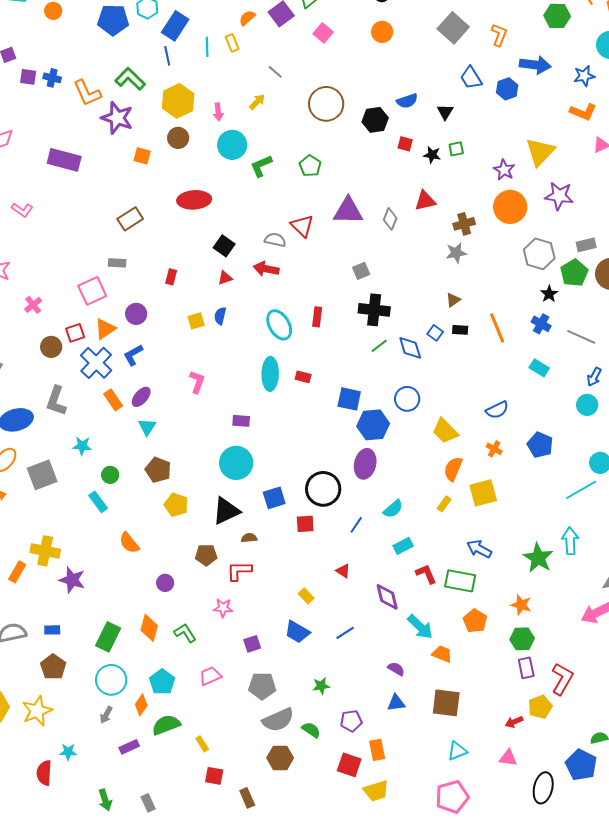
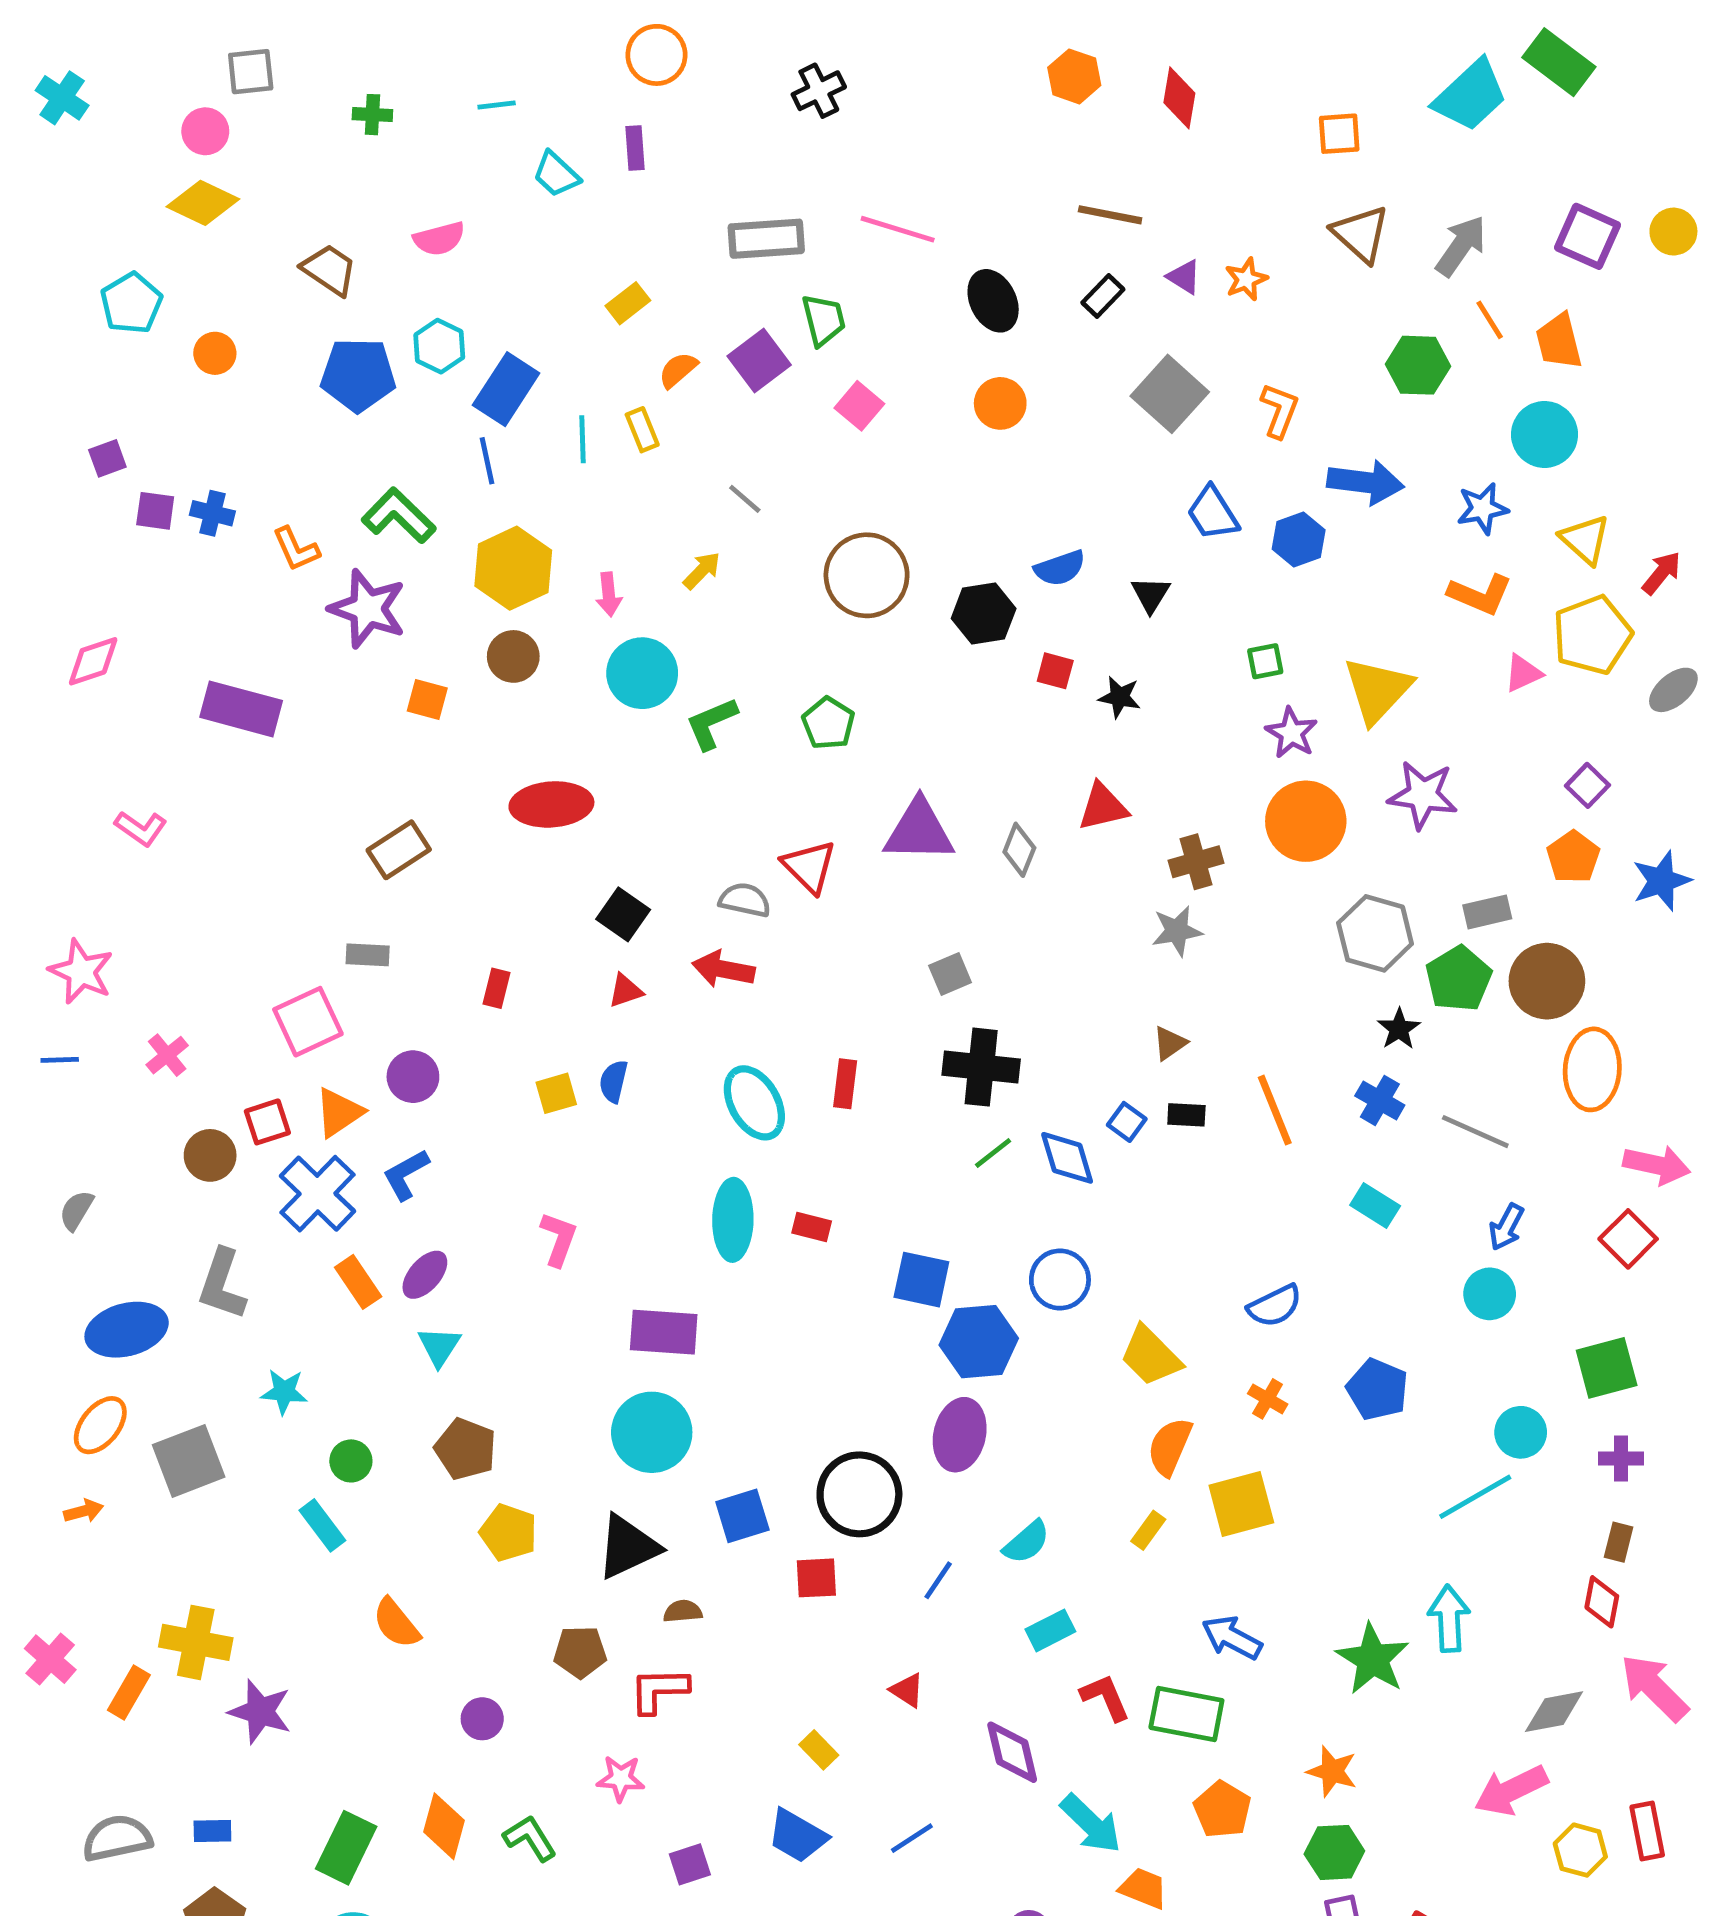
orange L-shape: (87, 93) -> (296, 549), size x0.7
green square: (456, 149) -> (1265, 661), moved
purple rectangle: (241, 421) -> (664, 1332), size x1.6

